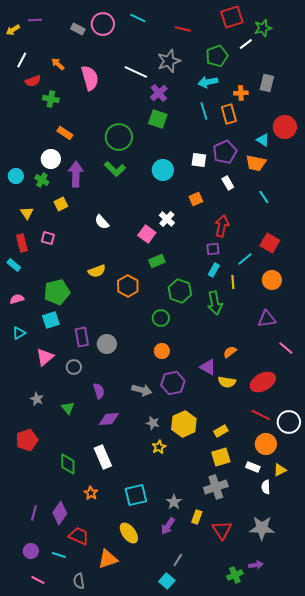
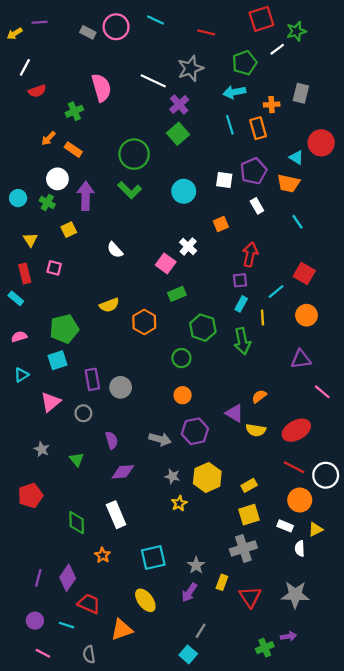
orange arrow: (58, 64) -> (48, 138), moved, turned -88
green cross: (51, 99) -> (74, 111), moved, turned -35
green square: (158, 119) -> (178, 134), turned 30

